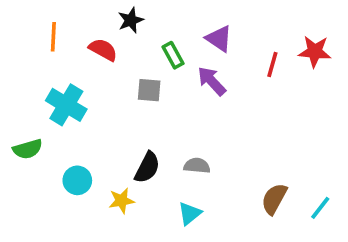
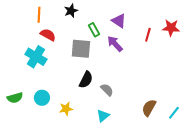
orange line: (53, 37) -> (39, 15), moved
red semicircle: (103, 50) -> (48, 35), moved
gray square: (149, 90) -> (81, 49), size x1.5
green semicircle: (28, 149) -> (15, 98), moved
gray semicircle: (197, 166) -> (107, 90), turned 40
black semicircle: (147, 167) -> (86, 80), moved

